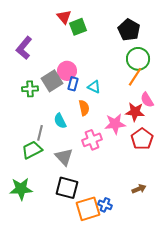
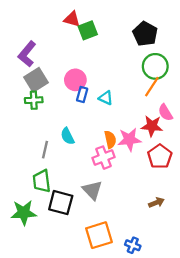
red triangle: (64, 17) -> (72, 19), turned -35
gray square: (52, 81) -> (36, 80), moved
orange semicircle: (84, 108) -> (110, 140), moved
green trapezoid: (32, 150) -> (42, 181), moved, turned -70
gray triangle: (64, 157) -> (92, 190), moved
black square: (67, 188) -> (61, 203), moved
brown arrow: (139, 189) -> (156, 203), moved
blue cross: (105, 205) -> (133, 245), moved

